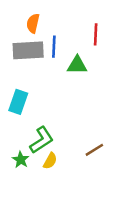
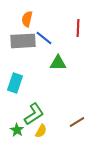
blue line: (54, 47) -> (44, 38), turned -54
green triangle: (77, 65) -> (58, 63), moved

